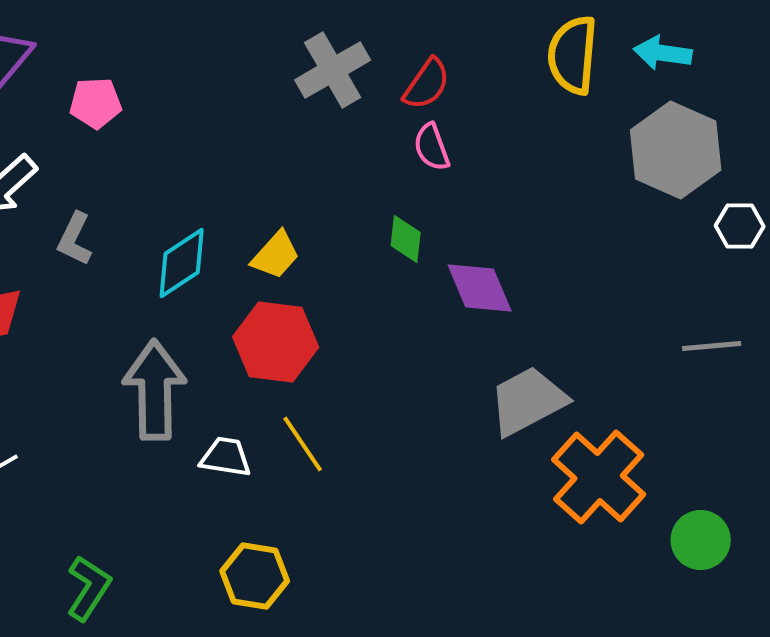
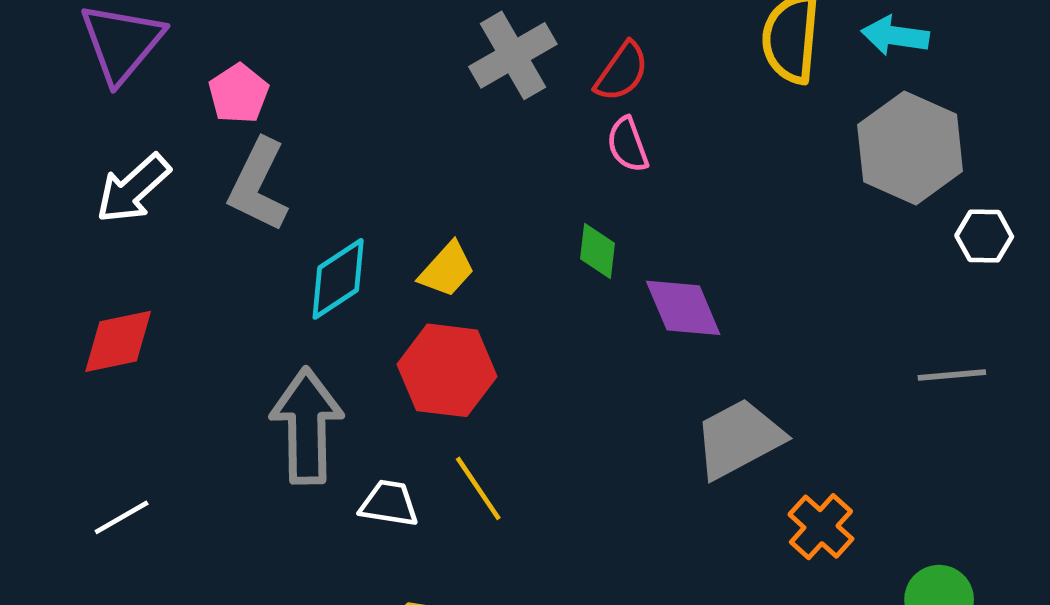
pink pentagon: (96, 103) -> (239, 94), turned -30
gray L-shape: (75, 239) -> (258, 185), moved, size x1.5
orange cross: (599, 477) -> (821, 527), size x0.6

